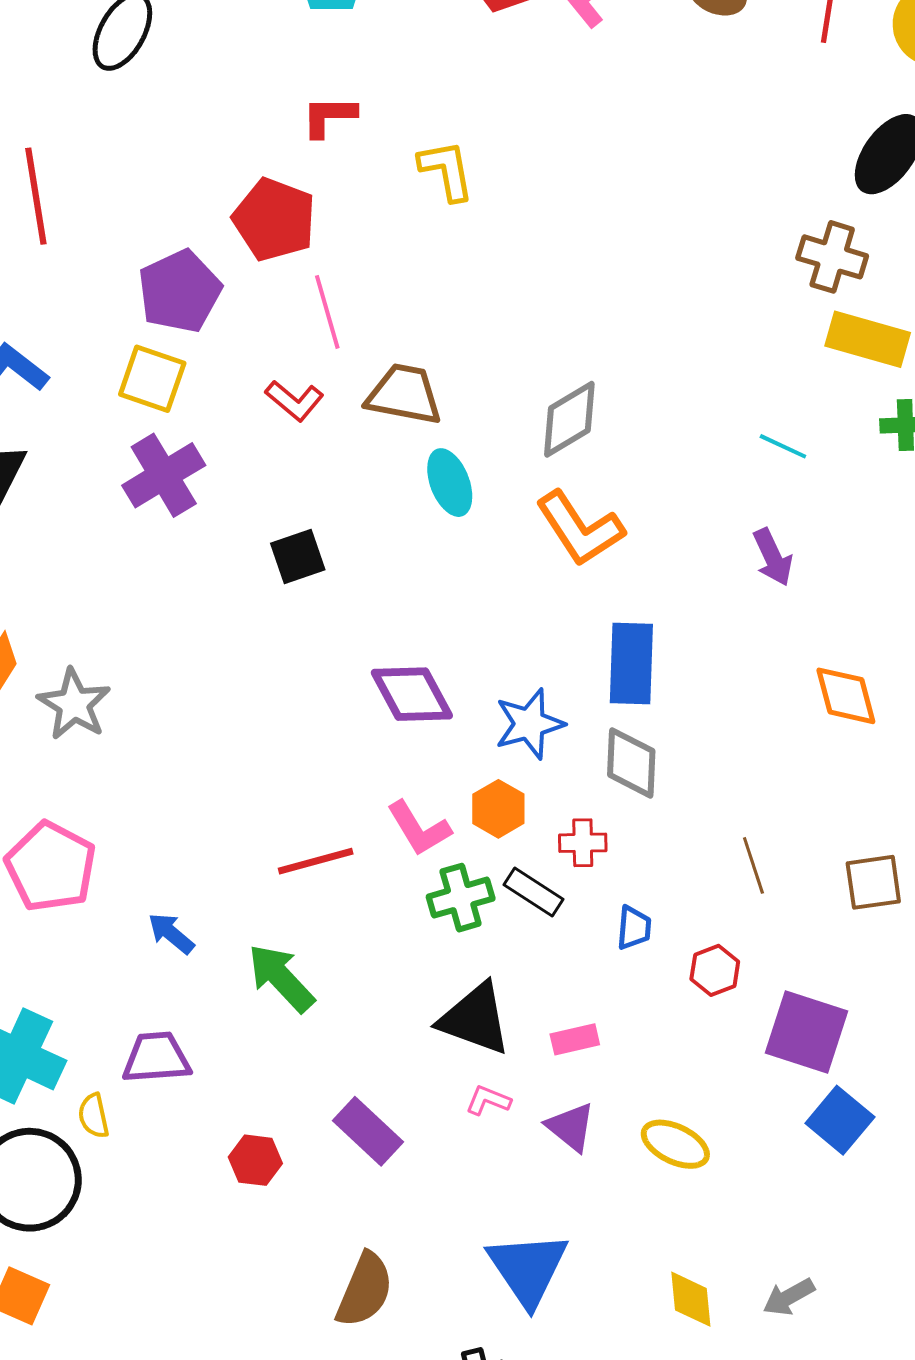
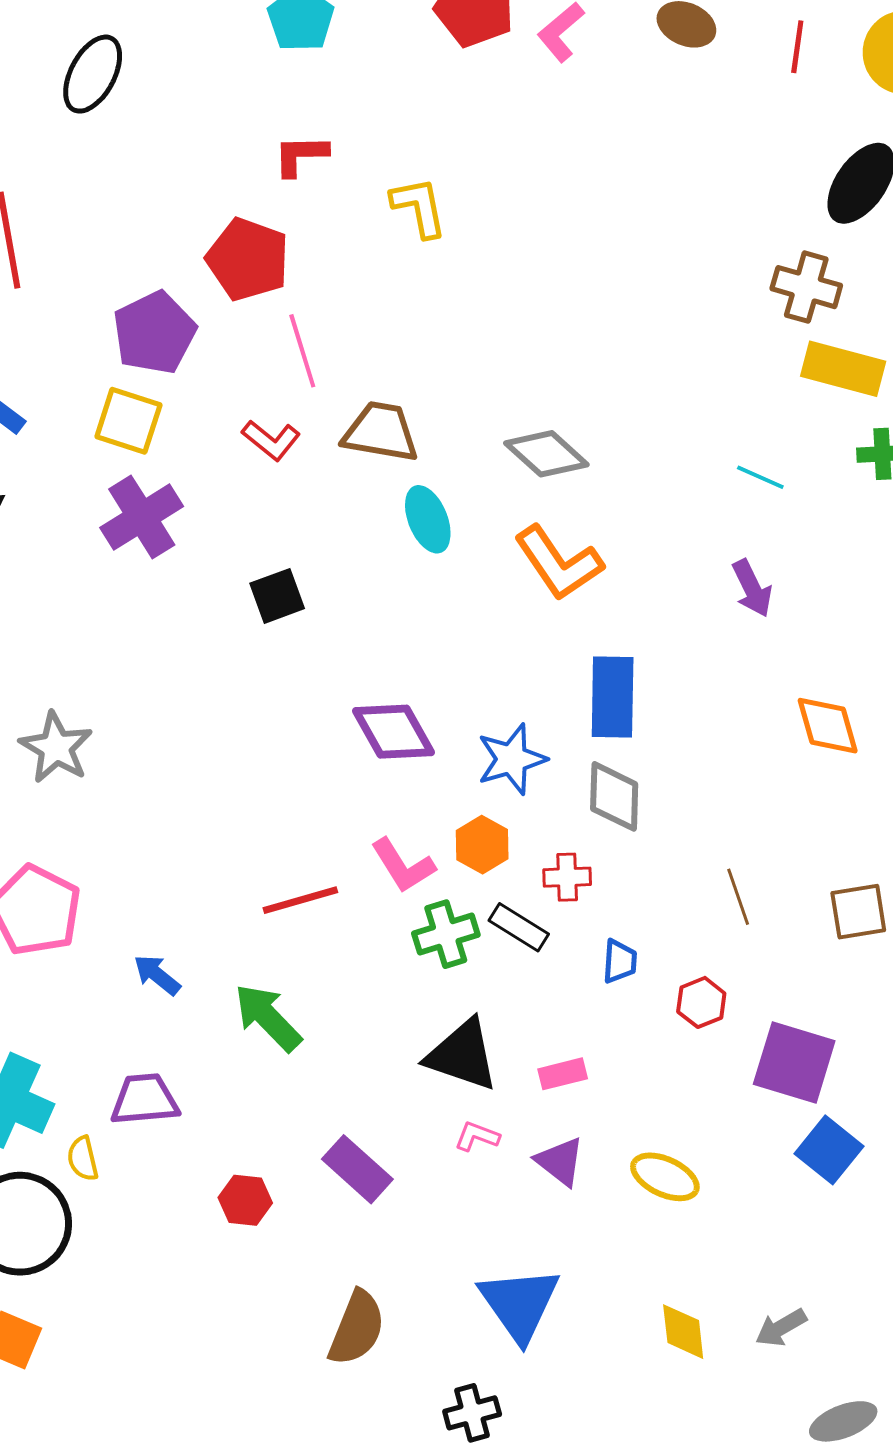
gray diamond: (569, 419) -> (546, 454), turned 74

